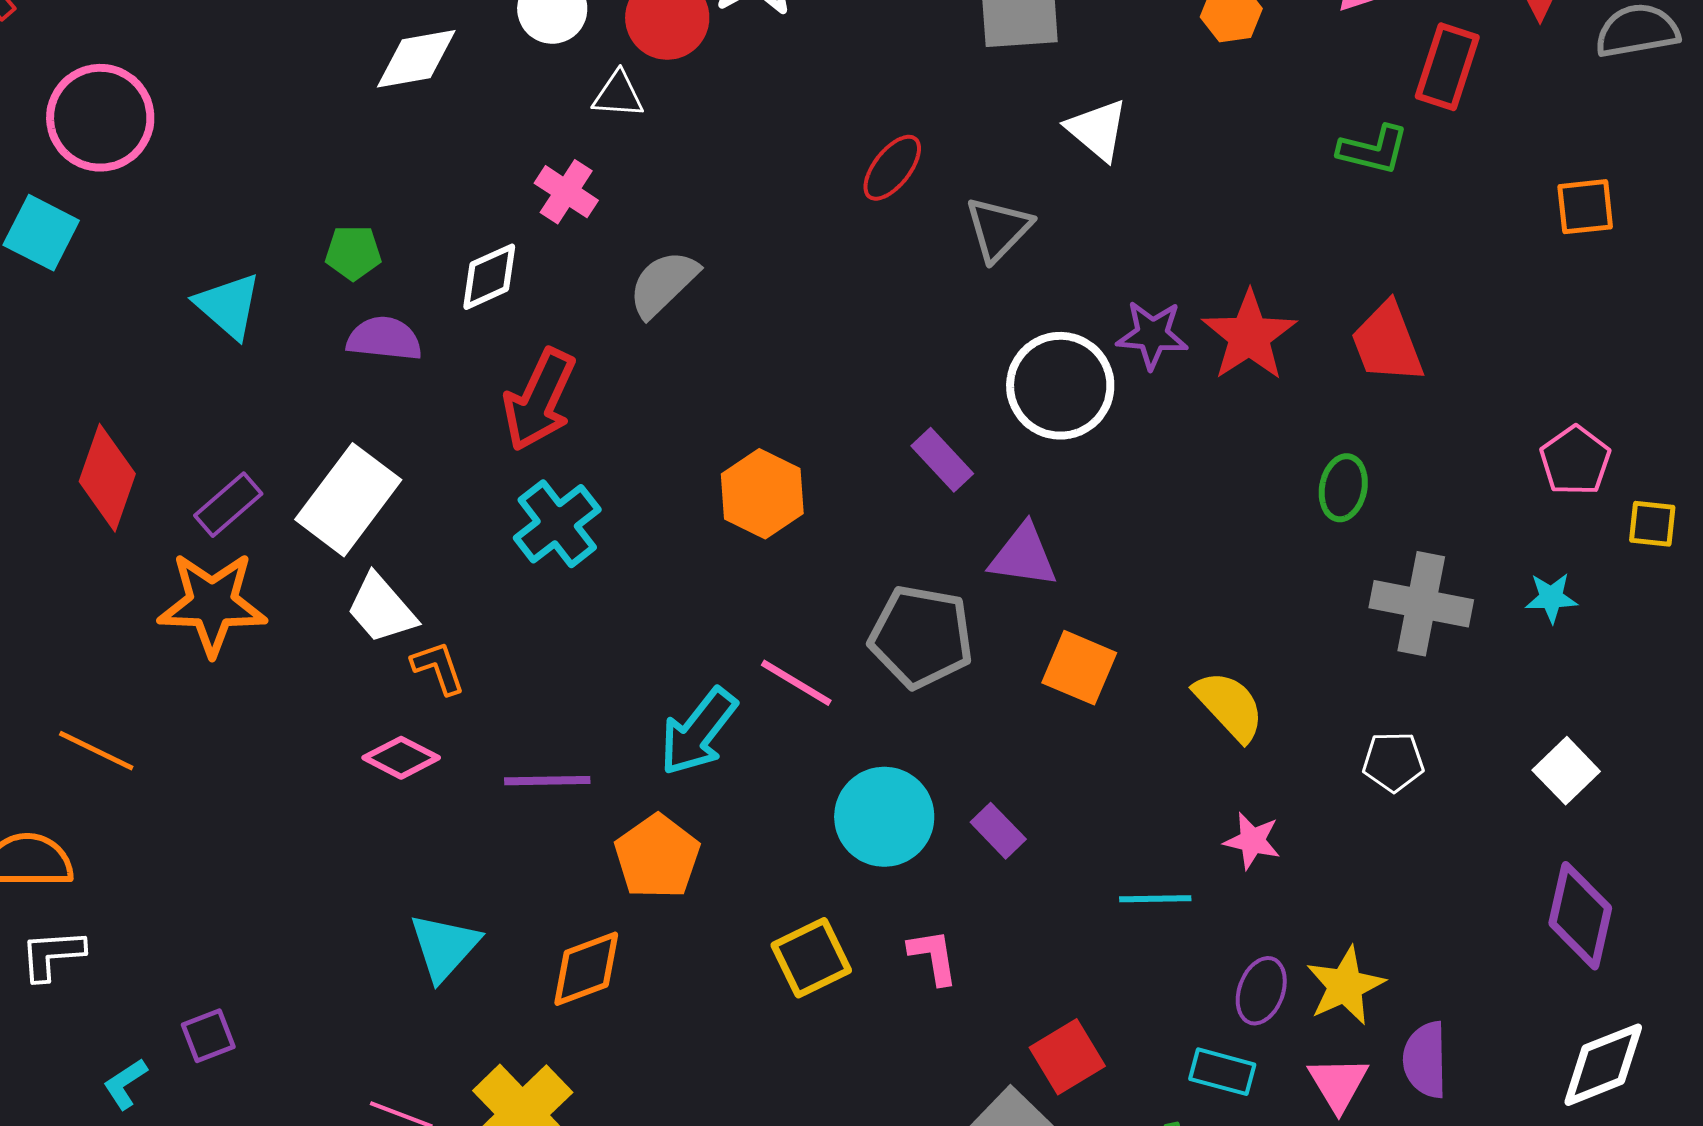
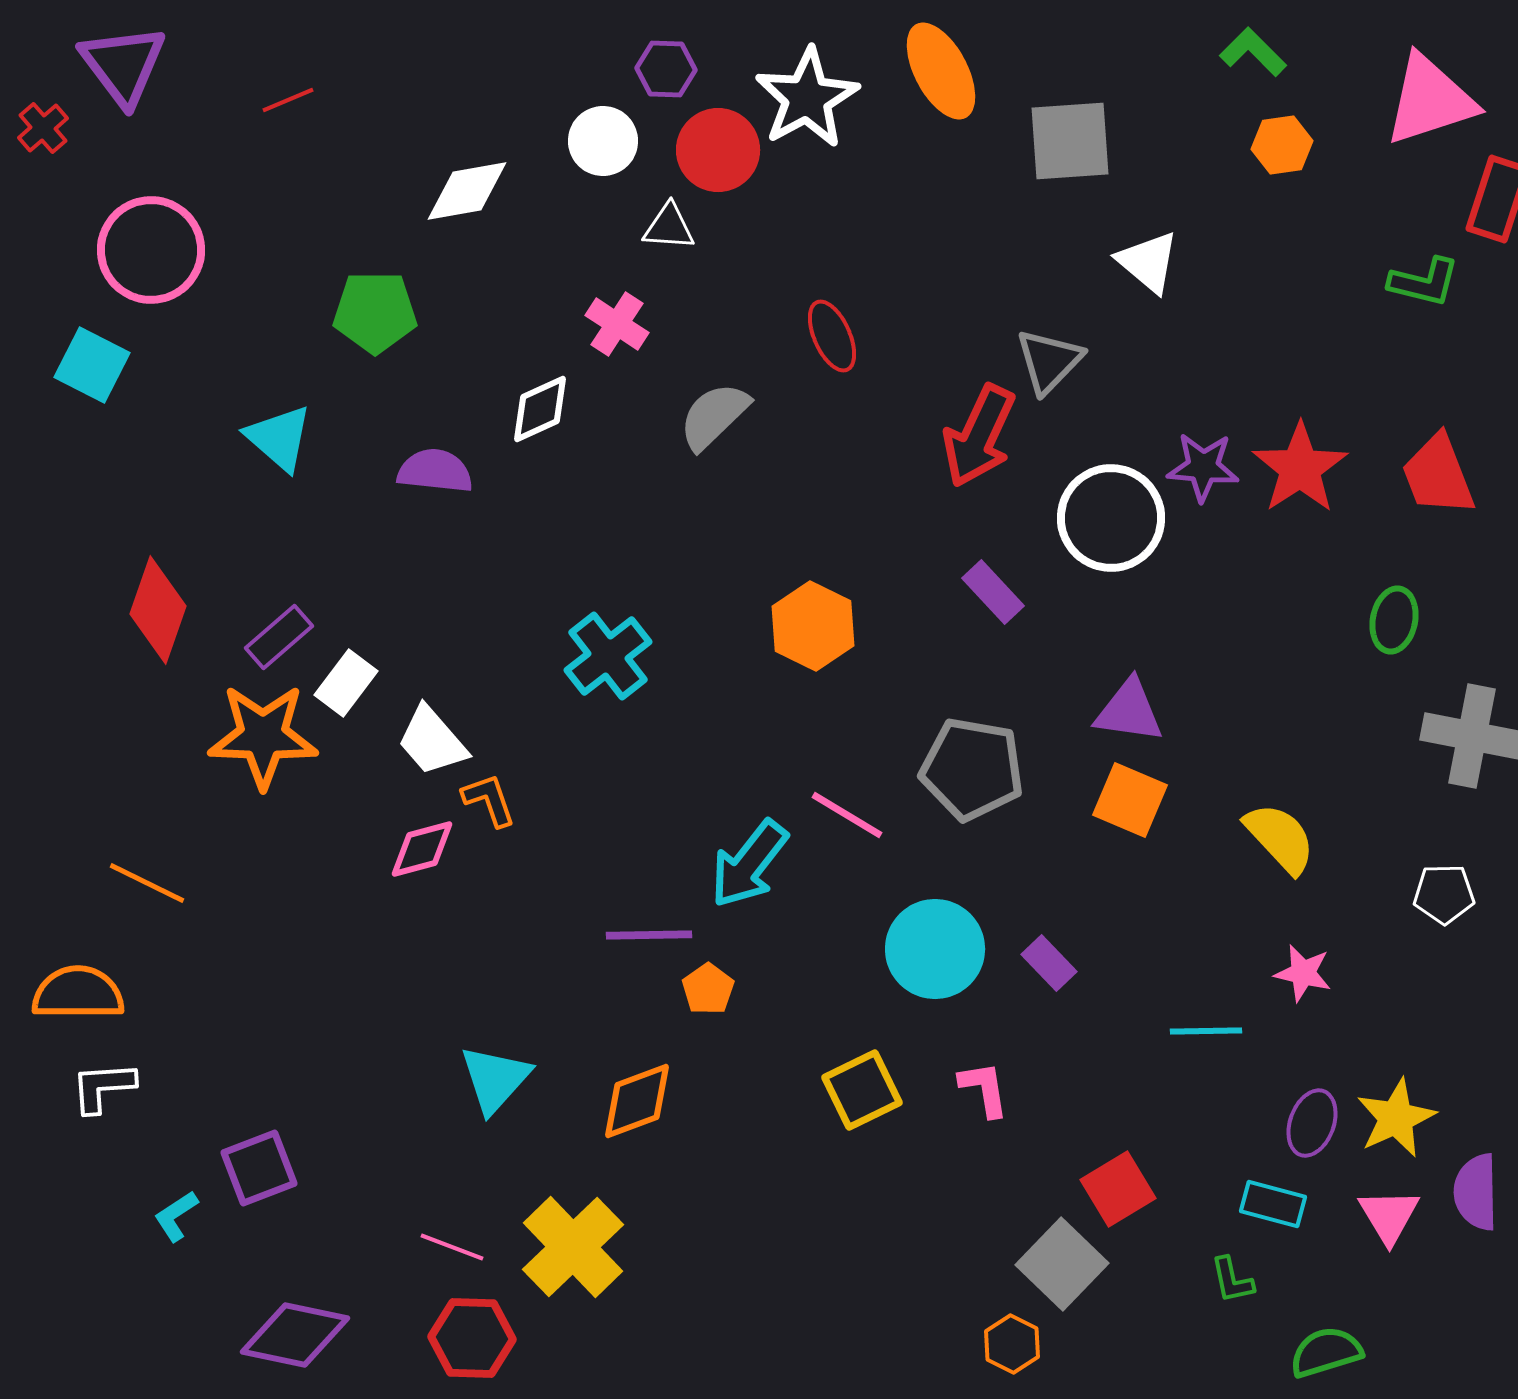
red ellipse: (892, 168) -> (832, 336), moved, turned -62
green pentagon: (353, 253) -> (375, 312), moved, size x1.5
red arrow: (539, 400) -> (979, 436), moved
white rectangle: (348, 500) -> (346, 683), moved, size x0.6
purple triangle: (1023, 556) -> (1129, 711), moved
pink diamond: (401, 758) -> (422, 849), moved, turned -42
purple line: (547, 781) -> (649, 935), moved
orange pentagon: (657, 857) -> (708, 989), size x0.6
purple square: (208, 1036) -> (259, 1168), size x1.4

